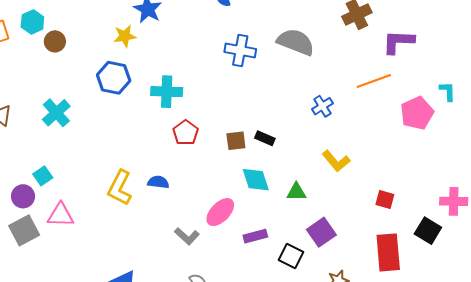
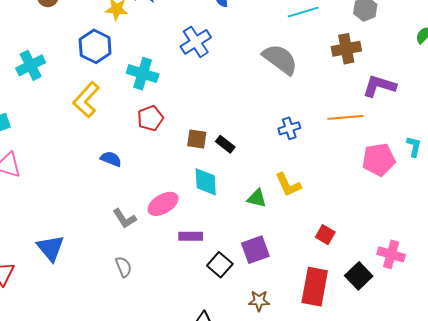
blue cross: (240, 51) -> (196, 42), moved, turned 32
yellow L-shape: (120, 188) -> (86, 100), moved
green triangle: (296, 192) -> (257, 198), moved

